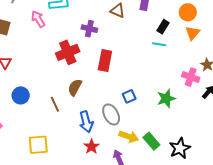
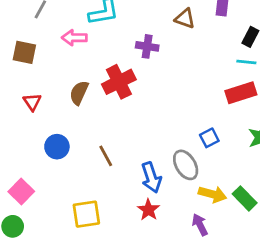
pink arrow: (38, 19) -> (74, 38), turned -54
red rectangle: (105, 61) -> (241, 93), moved, turned 65
brown semicircle: (75, 87) -> (79, 93), moved
red star: (91, 147) -> (148, 210), moved

